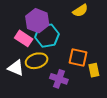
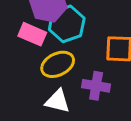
white triangle: (16, 68) -> (57, 101), moved

